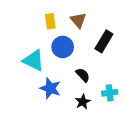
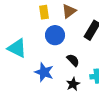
brown triangle: (78, 20) -> (69, 11), turned 35
cyan triangle: (34, 60) -> (17, 48), moved

